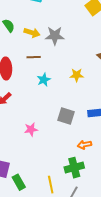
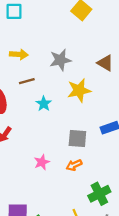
gray star: (55, 36) -> (60, 60), moved
yellow star: (77, 75) -> (79, 90), size x1.5
orange arrow: (84, 145) -> (74, 165), moved

